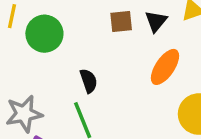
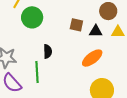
black triangle: (156, 21) -> (96, 31), turned 32

